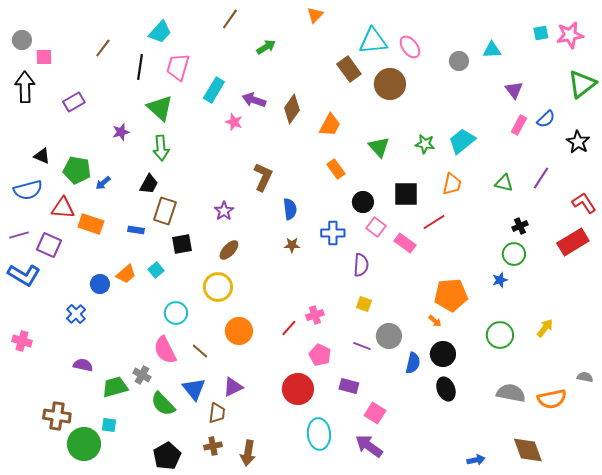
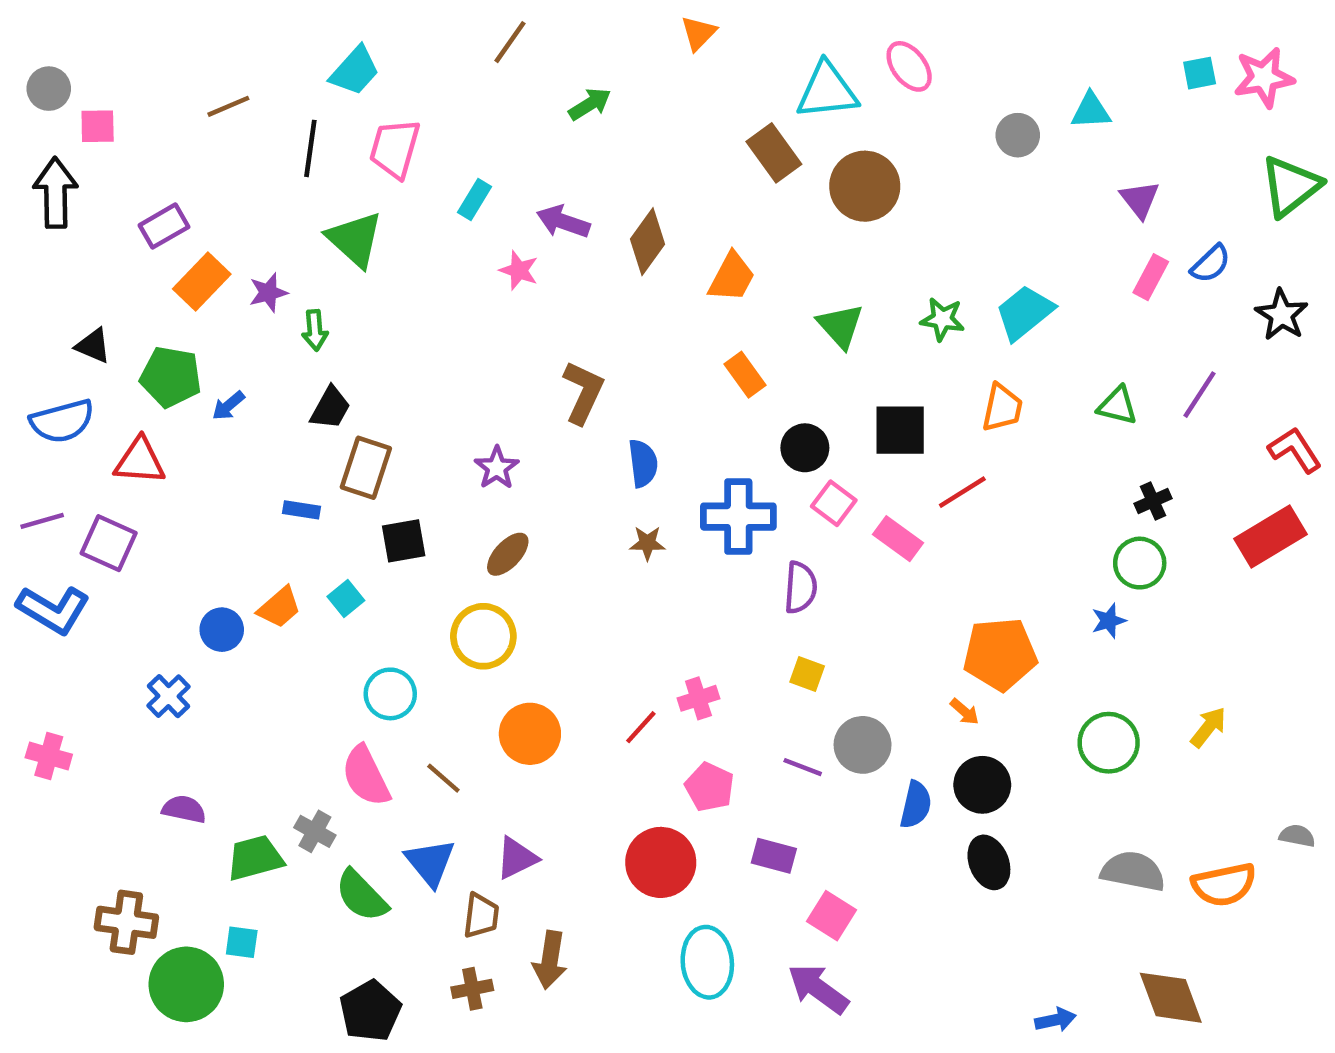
pink ellipse: (410, 47) -> (909, 66), moved
brown line: (103, 48) -> (228, 106), turned 30
cyan rectangle: (214, 90) -> (475, 199), size x0.7
green arrow: (161, 148) -> (315, 330), moved, size x0.7
orange rectangle: (91, 224) -> (202, 281), moved, turned -65
blue cross: (333, 233) -> (738, 517), size x1.4
brown arrow: (248, 453) -> (550, 960), moved

